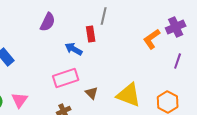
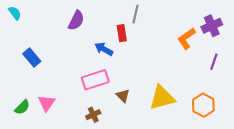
yellow triangle: (129, 95) -> (162, 98), turned -36

